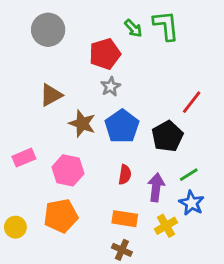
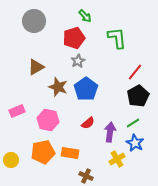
green L-shape: (166, 25) -> (117, 38), moved
green arrow: (133, 28) -> (85, 16), moved
black pentagon: (167, 136) -> (138, 96), moved
red semicircle: (125, 175) -> (88, 123), turned 40
orange rectangle: (125, 219) -> (70, 153), moved

